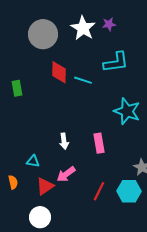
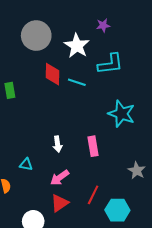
white star: (83, 28) -> (77, 46), moved
red triangle: (45, 186) -> (60, 203), moved
cyan hexagon: (129, 191) -> (117, 210), moved

